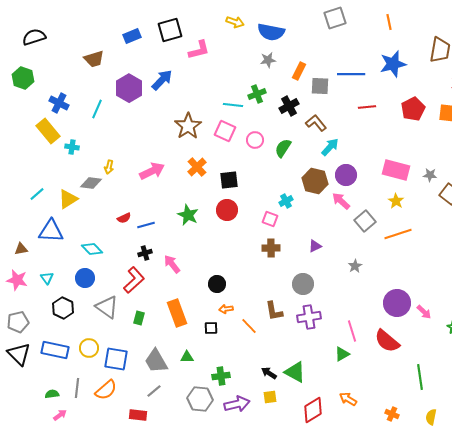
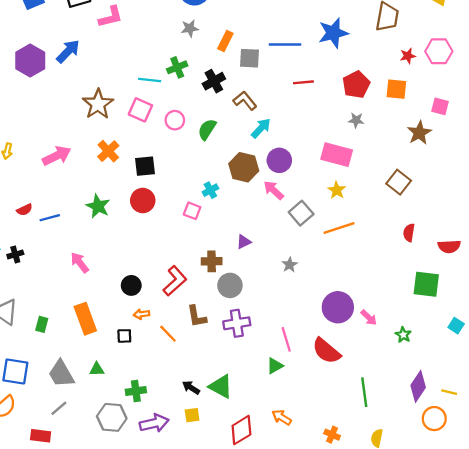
gray star: (430, 175) -> (356, 120), moved
brown cross: (271, 248) -> (212, 261), moved
black cross: (145, 253) -> (15, 254), moved
red L-shape: (134, 280) -> (175, 281), moved

